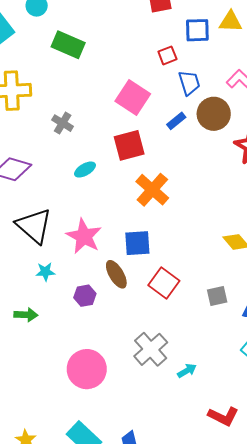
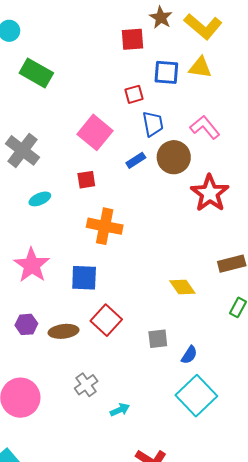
gray cross: (63, 123) -> (22, 150), size x1.6
red square: (129, 145) -> (86, 180), size x0.6
orange cross: (152, 190) -> (105, 226), turned -36
brown ellipse: (116, 274) -> (64, 331), moved, turned -72
gray cross: (151, 349) -> (86, 385), size x0.7

